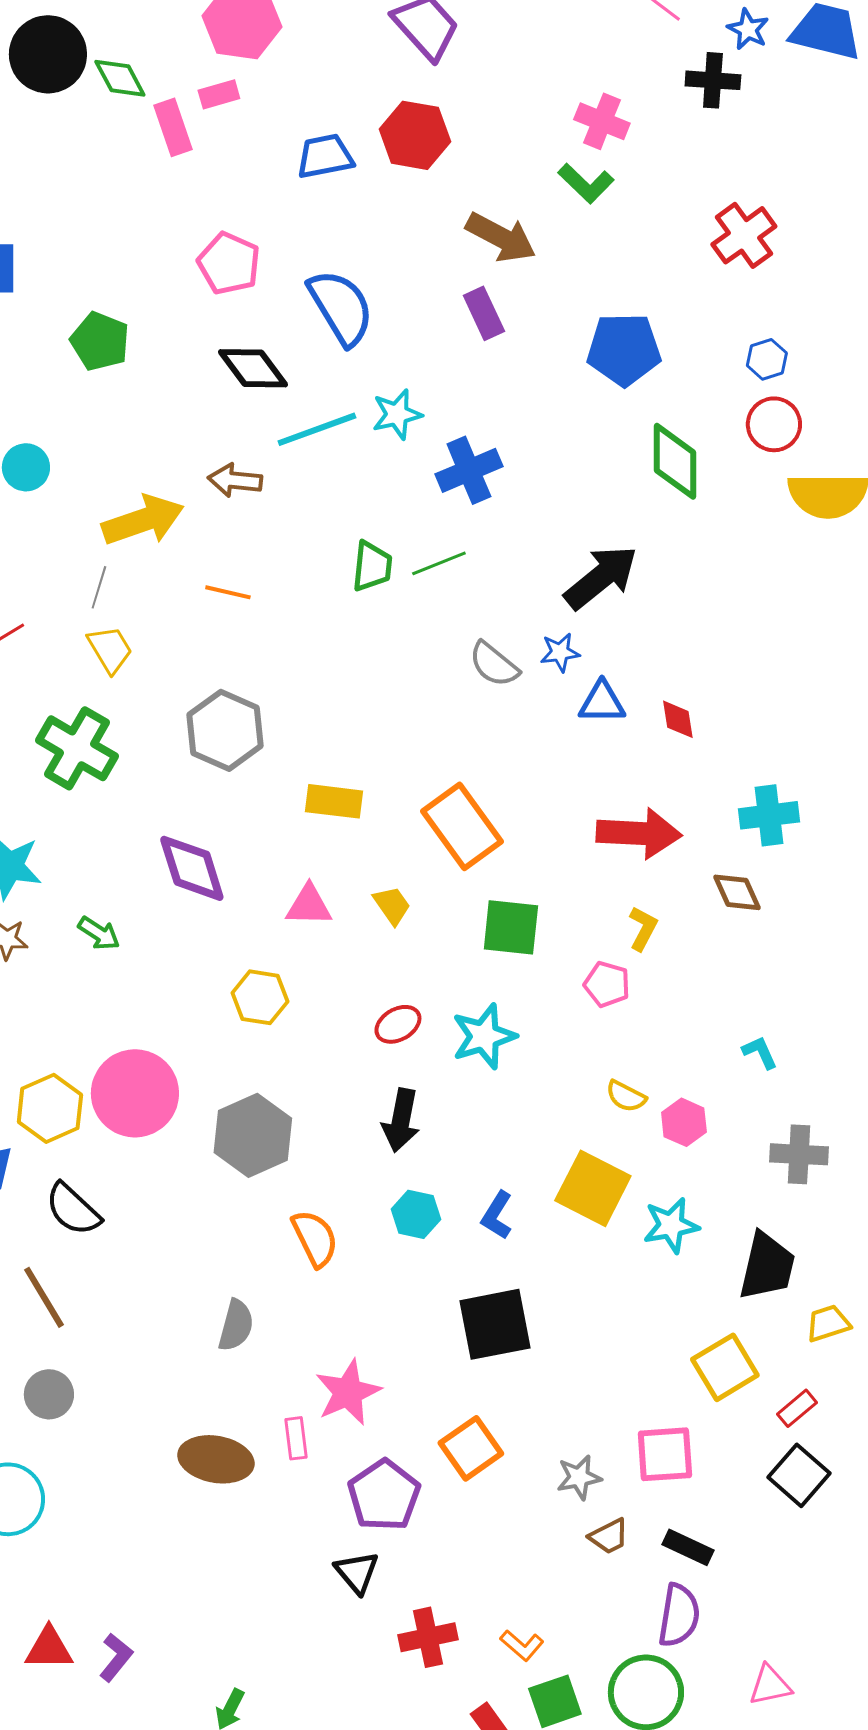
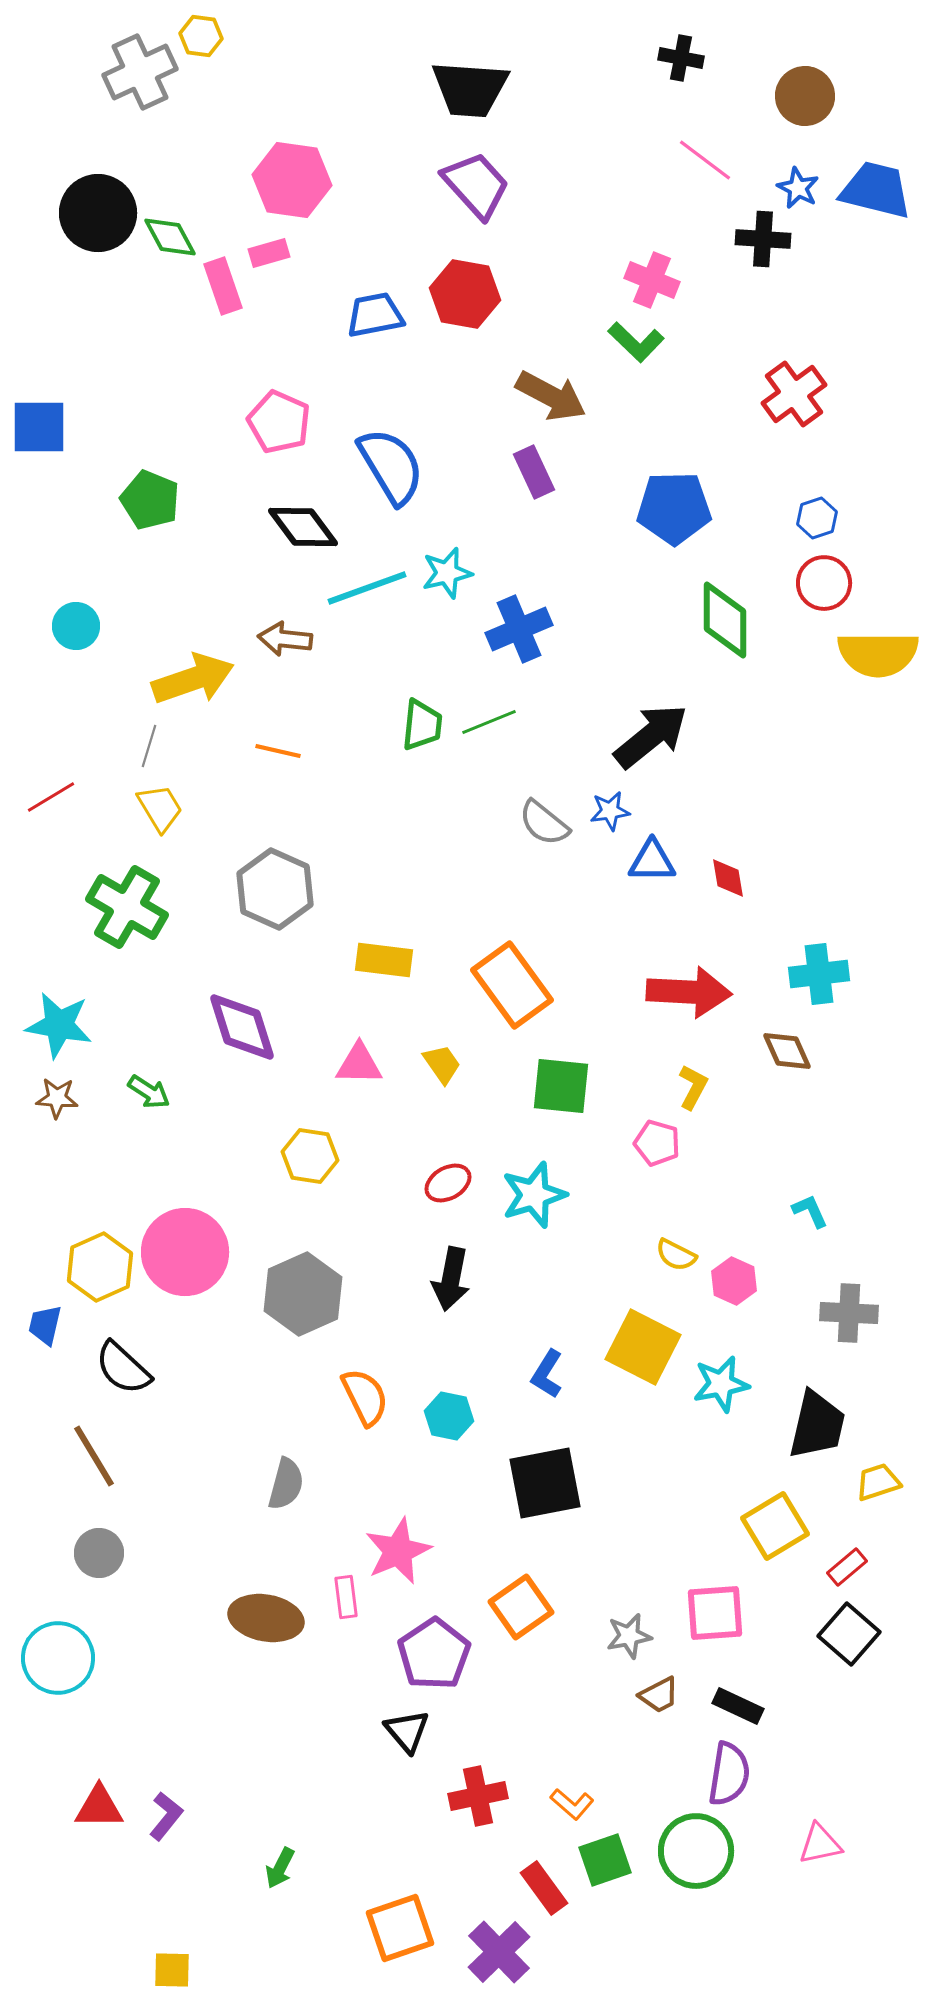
cyan hexagon: (416, 1214) -> (449, 1416), moved

